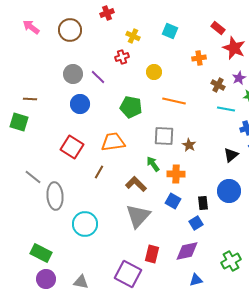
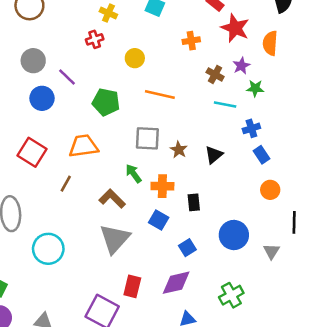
purple line: (98, 77) -> (67, 77), moved
black triangle: (231, 155) -> (214, 155), moved
blue circle: (229, 191) -> (234, 235), moved
black rectangle: (203, 203) -> (194, 202), moved

